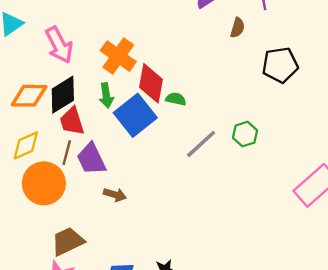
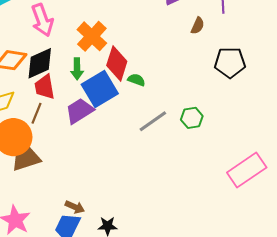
purple trapezoid: (91, 159) -> (79, 111), moved, turned 76
brown arrow: (115, 195) -> (75, 207), moved
brown trapezoid: (68, 241) -> (26, 159), moved

